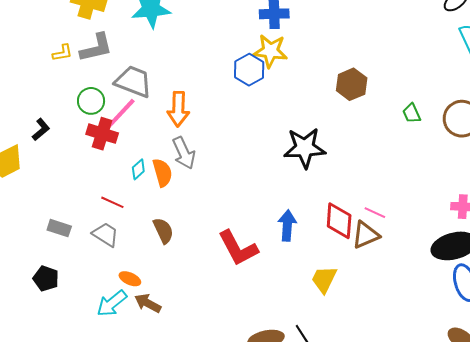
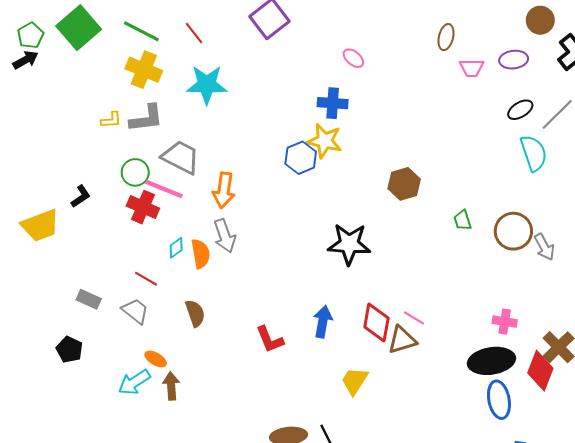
pink line: (120, 114) -> (164, 189), turned 63
red L-shape: (238, 248) -> (270, 339), size x0.7
brown arrow: (148, 303) -> (171, 386), turned 52

